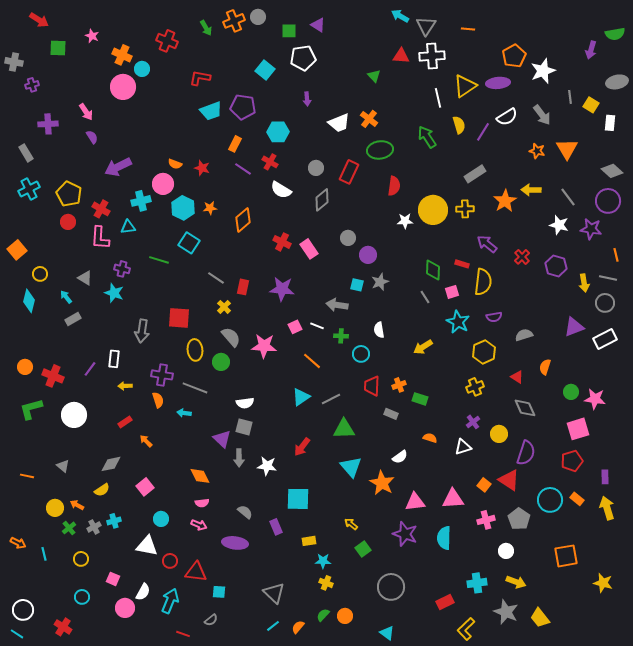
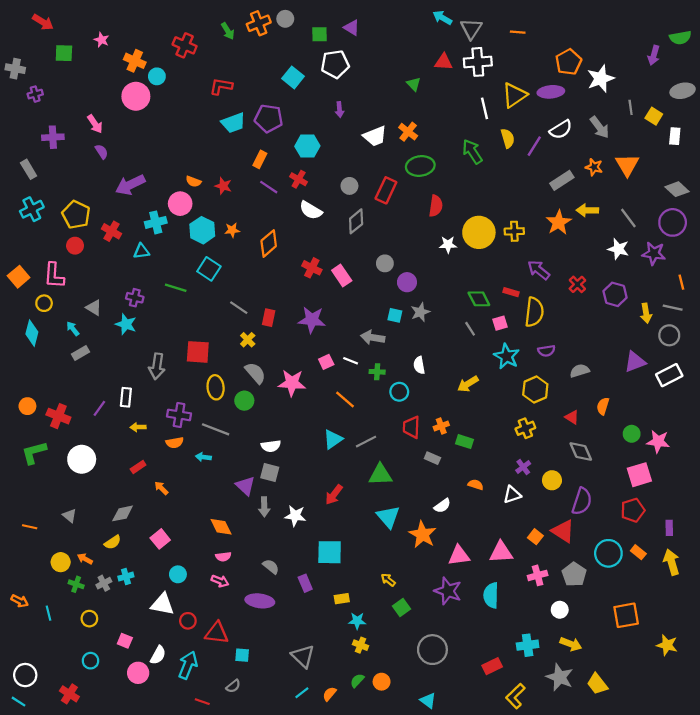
gray rectangle: (475, 174) -> (562, 180), moved
pink L-shape: (100, 238) -> (54, 276), moved
green diamond: (433, 270) -> (479, 299), turned -30
orange semicircle: (158, 400) -> (175, 443), turned 98
green cross: (69, 528) -> (76, 584), turned -32

